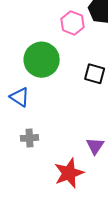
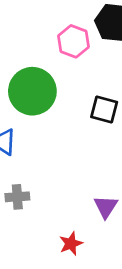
red star: (69, 173) -> (71, 244), size x0.6

